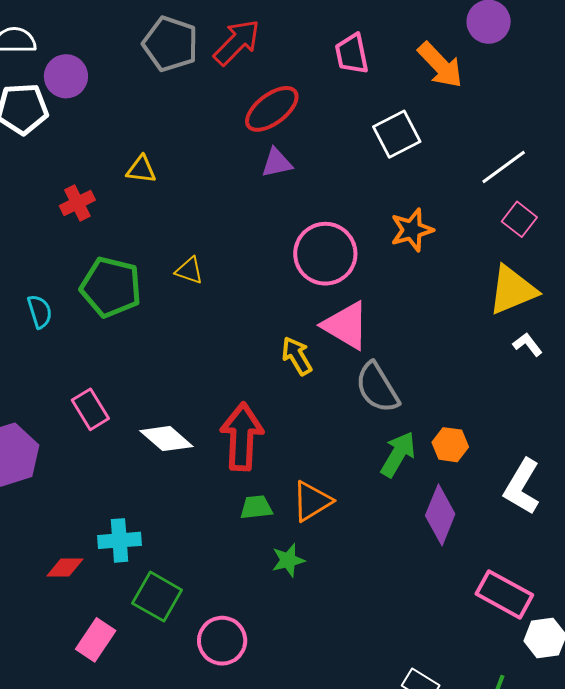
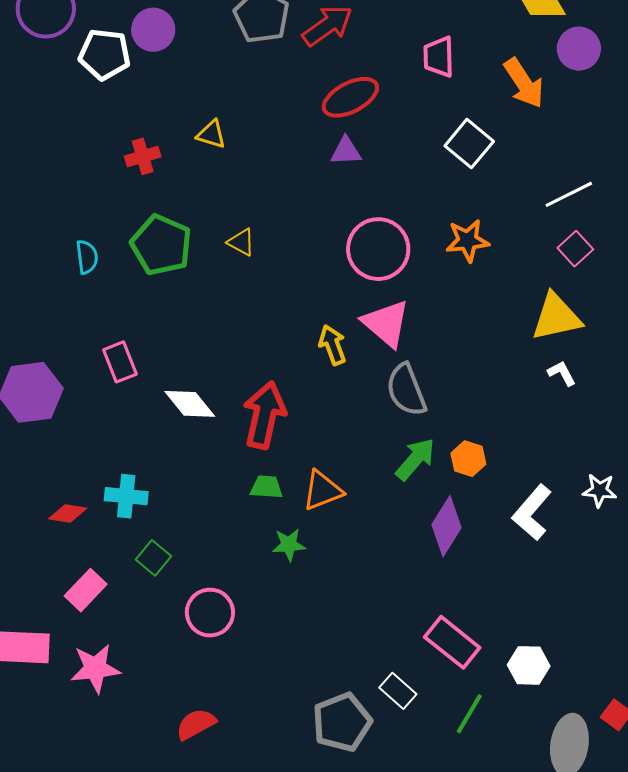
white square: (397, 134) -> (469, 144), turned -33
pink rectangle: (504, 594) -> (452, 642), moved
green square: (157, 597) -> (153, 558), size x0.7

